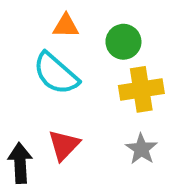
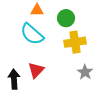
gray star: (141, 149) -> (85, 72), moved

